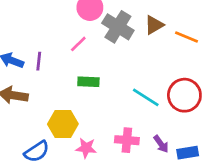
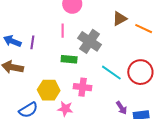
gray cross: (118, 27) -> (90, 41), moved
pink line: (78, 44) -> (63, 31), turned -48
pink cross: (127, 140) -> (83, 87), moved

